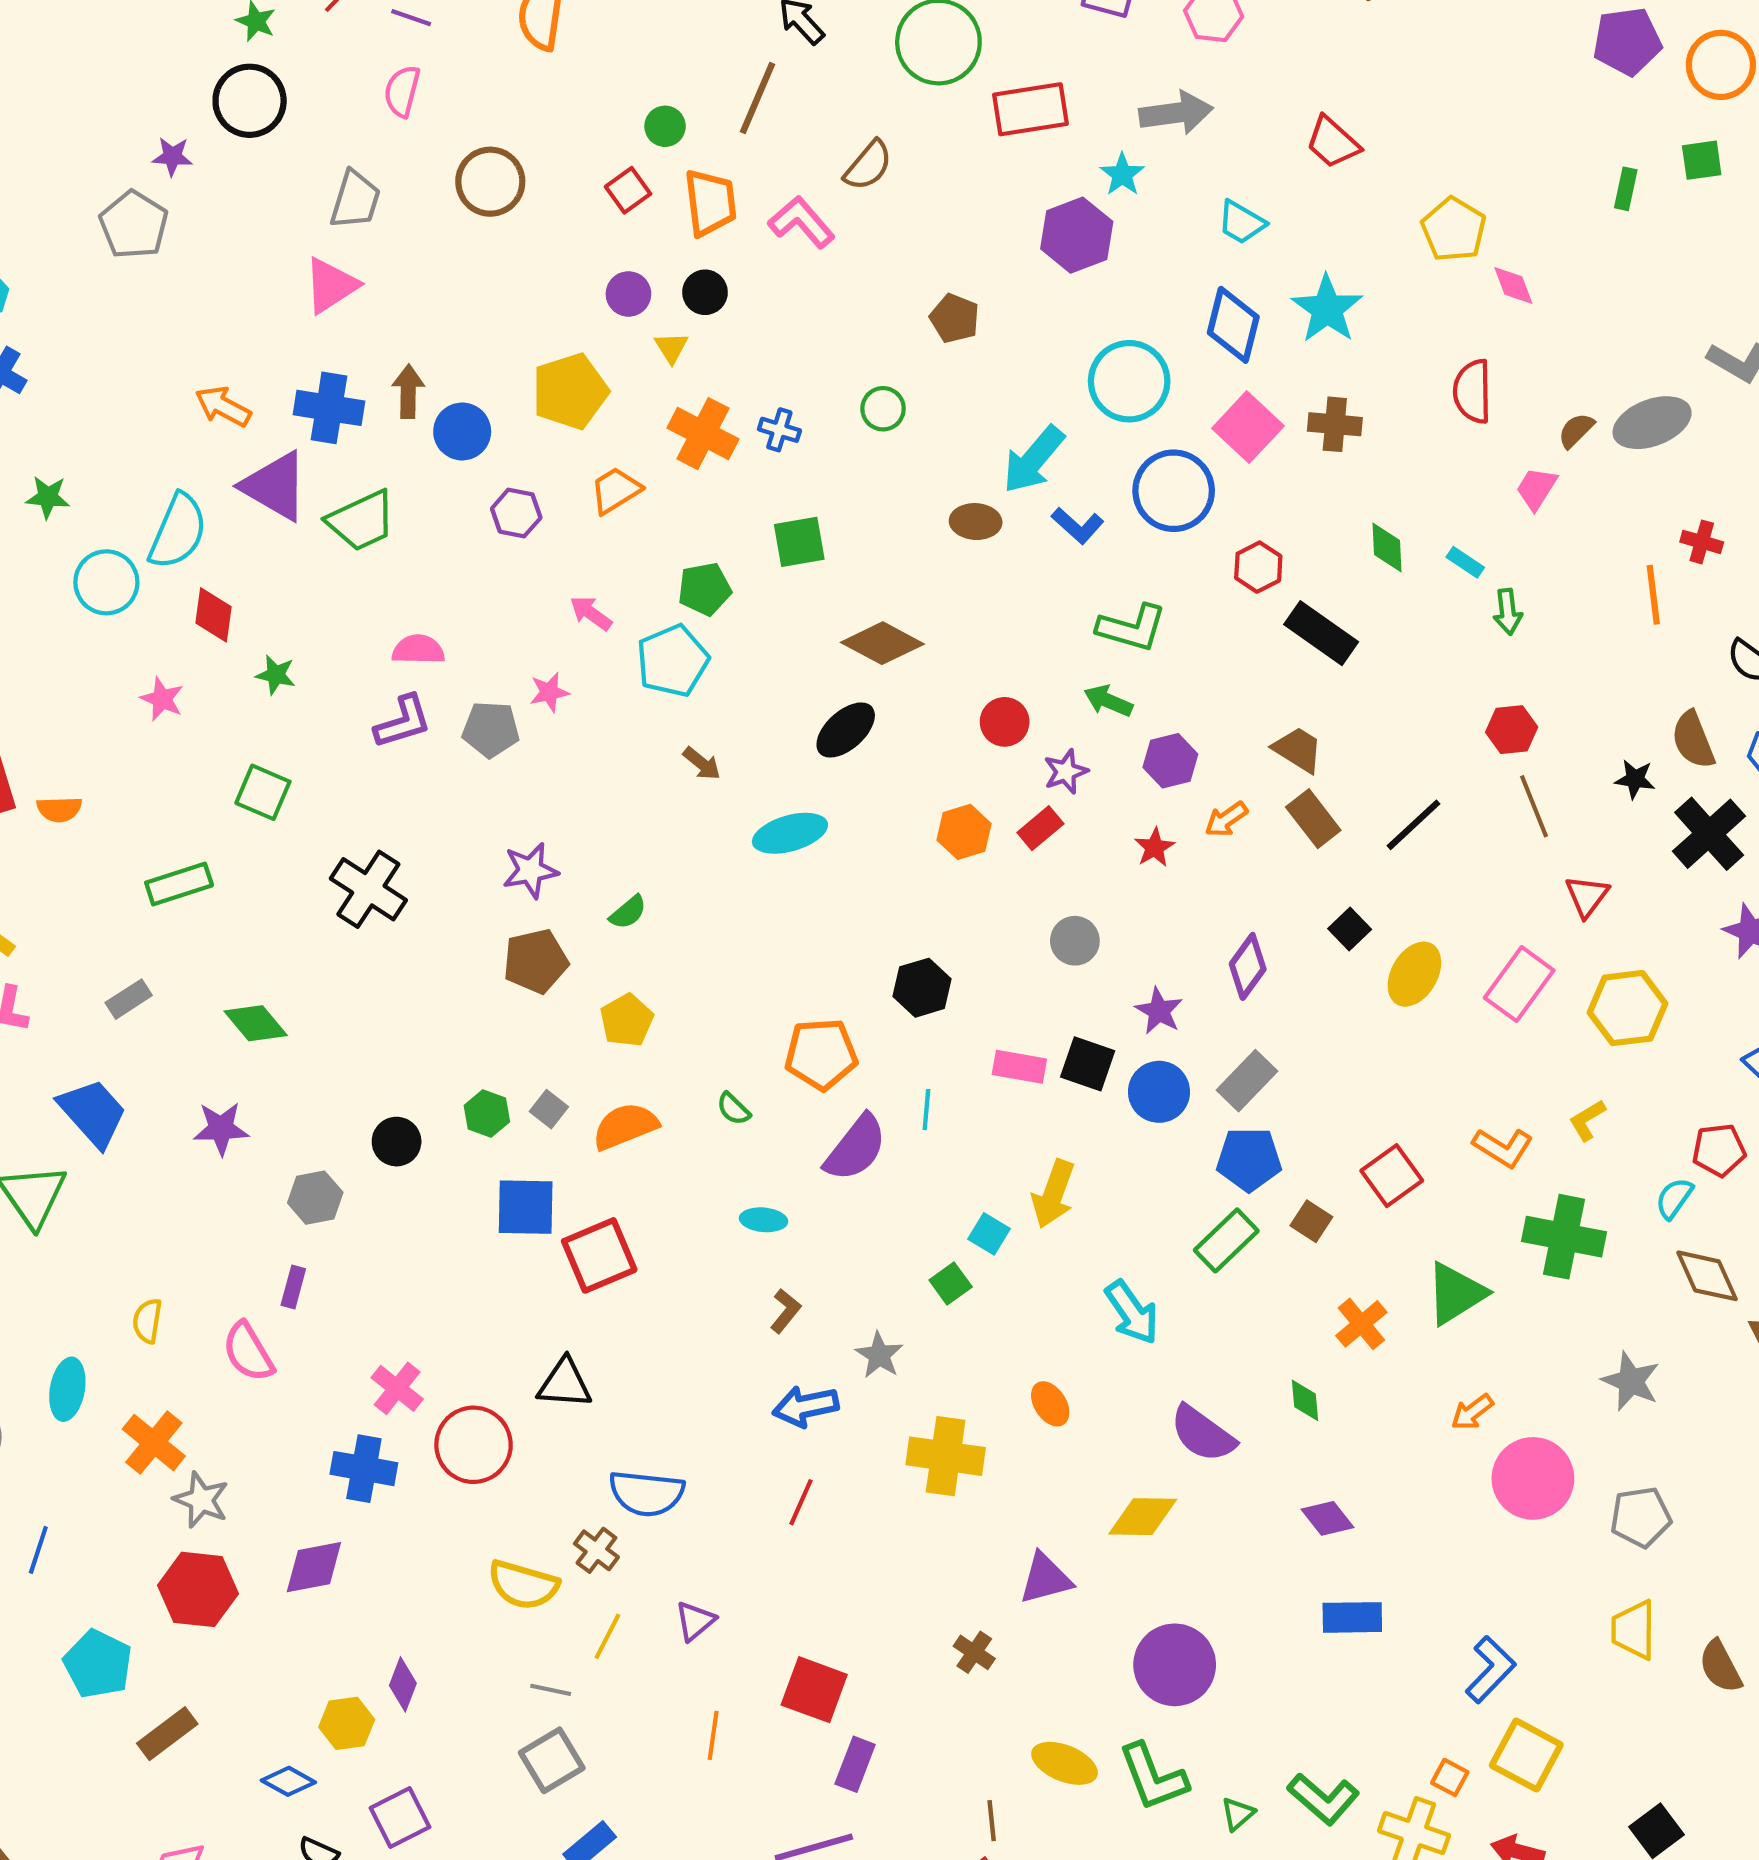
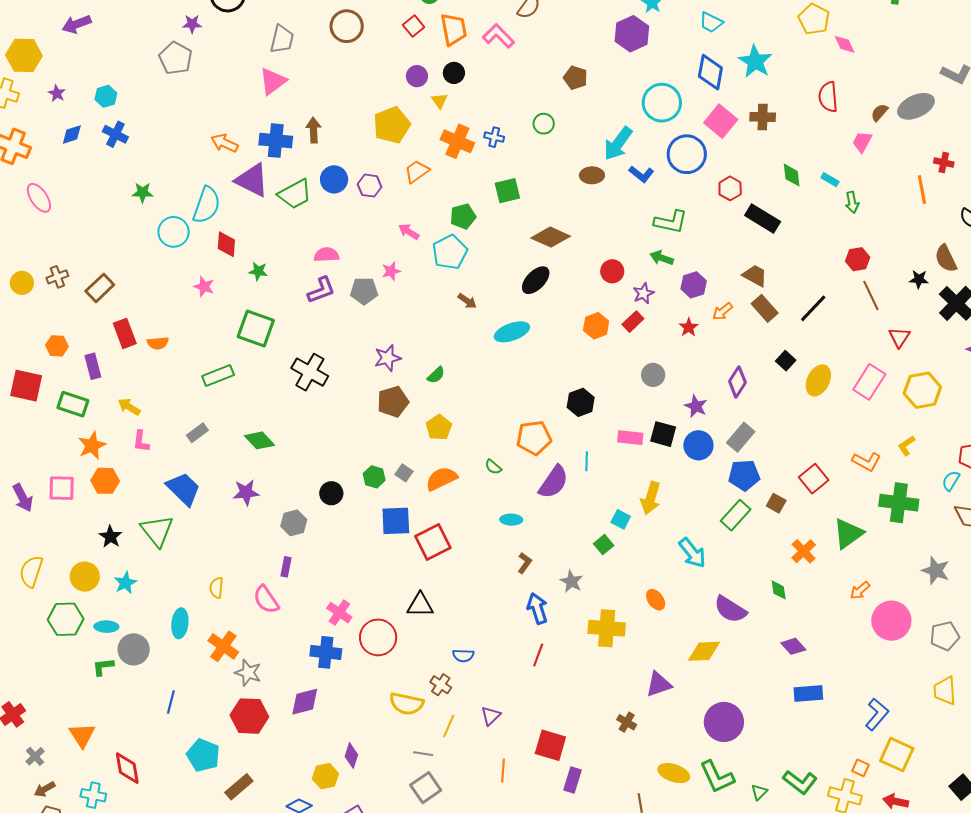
blue circle: (462, 431) -> (334, 179), moved
green square: (263, 792) -> (256, 329), size x1.4
blue arrow: (806, 1406) -> (537, 608), turned 88
blue semicircle: (647, 1493) -> (463, 656), size x0.6

